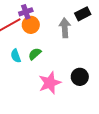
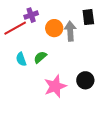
black rectangle: (83, 14) -> (88, 17), turned -70
orange circle: (31, 25) -> (54, 28), moved

